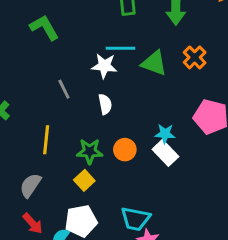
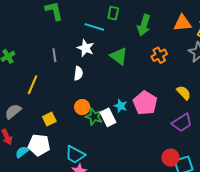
cyan line: (120, 48) -> (94, 27), moved
orange cross: (195, 57) -> (159, 55), moved
cyan star: (165, 134) -> (121, 106), moved
green star: (90, 151) -> (94, 117), moved

